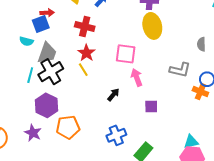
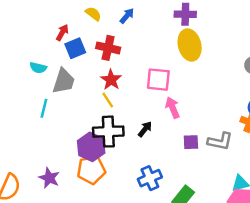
red arrow: (47, 13) -> (62, 33), turned -56
blue square: (41, 24) -> (75, 48), moved
gray L-shape: (180, 70) -> (220, 141), moved
black cross: (51, 72) -> (108, 132), moved, turned 30
purple hexagon: (47, 105) -> (91, 147), moved

